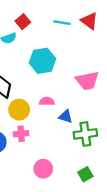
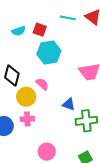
red square: (23, 22) -> (40, 30), moved, turned -32
pink semicircle: (47, 101) -> (42, 84), moved, turned 40

